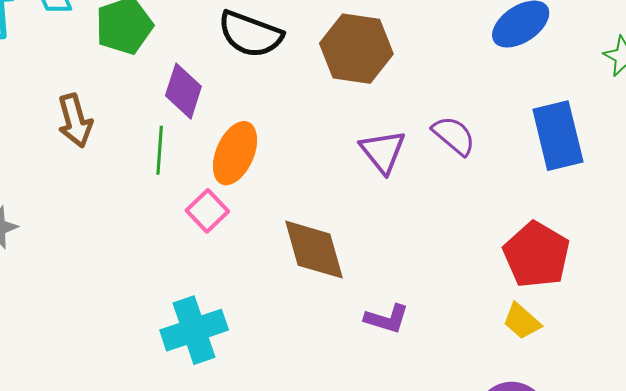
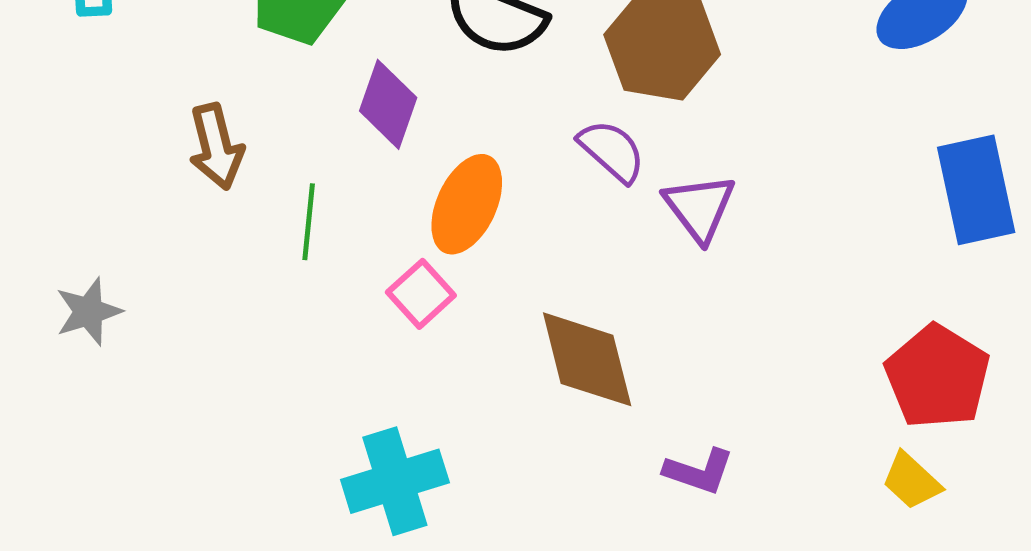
purple semicircle: (454, 136) -> (612, 151), moved
green line: (160, 150) -> (309, 222), moved

